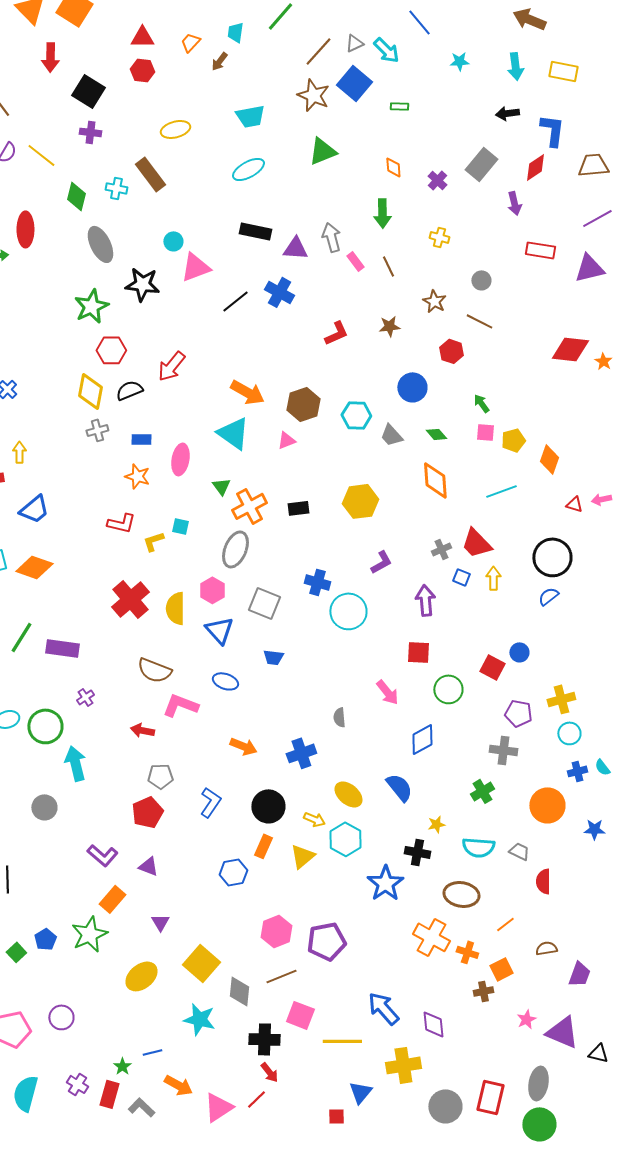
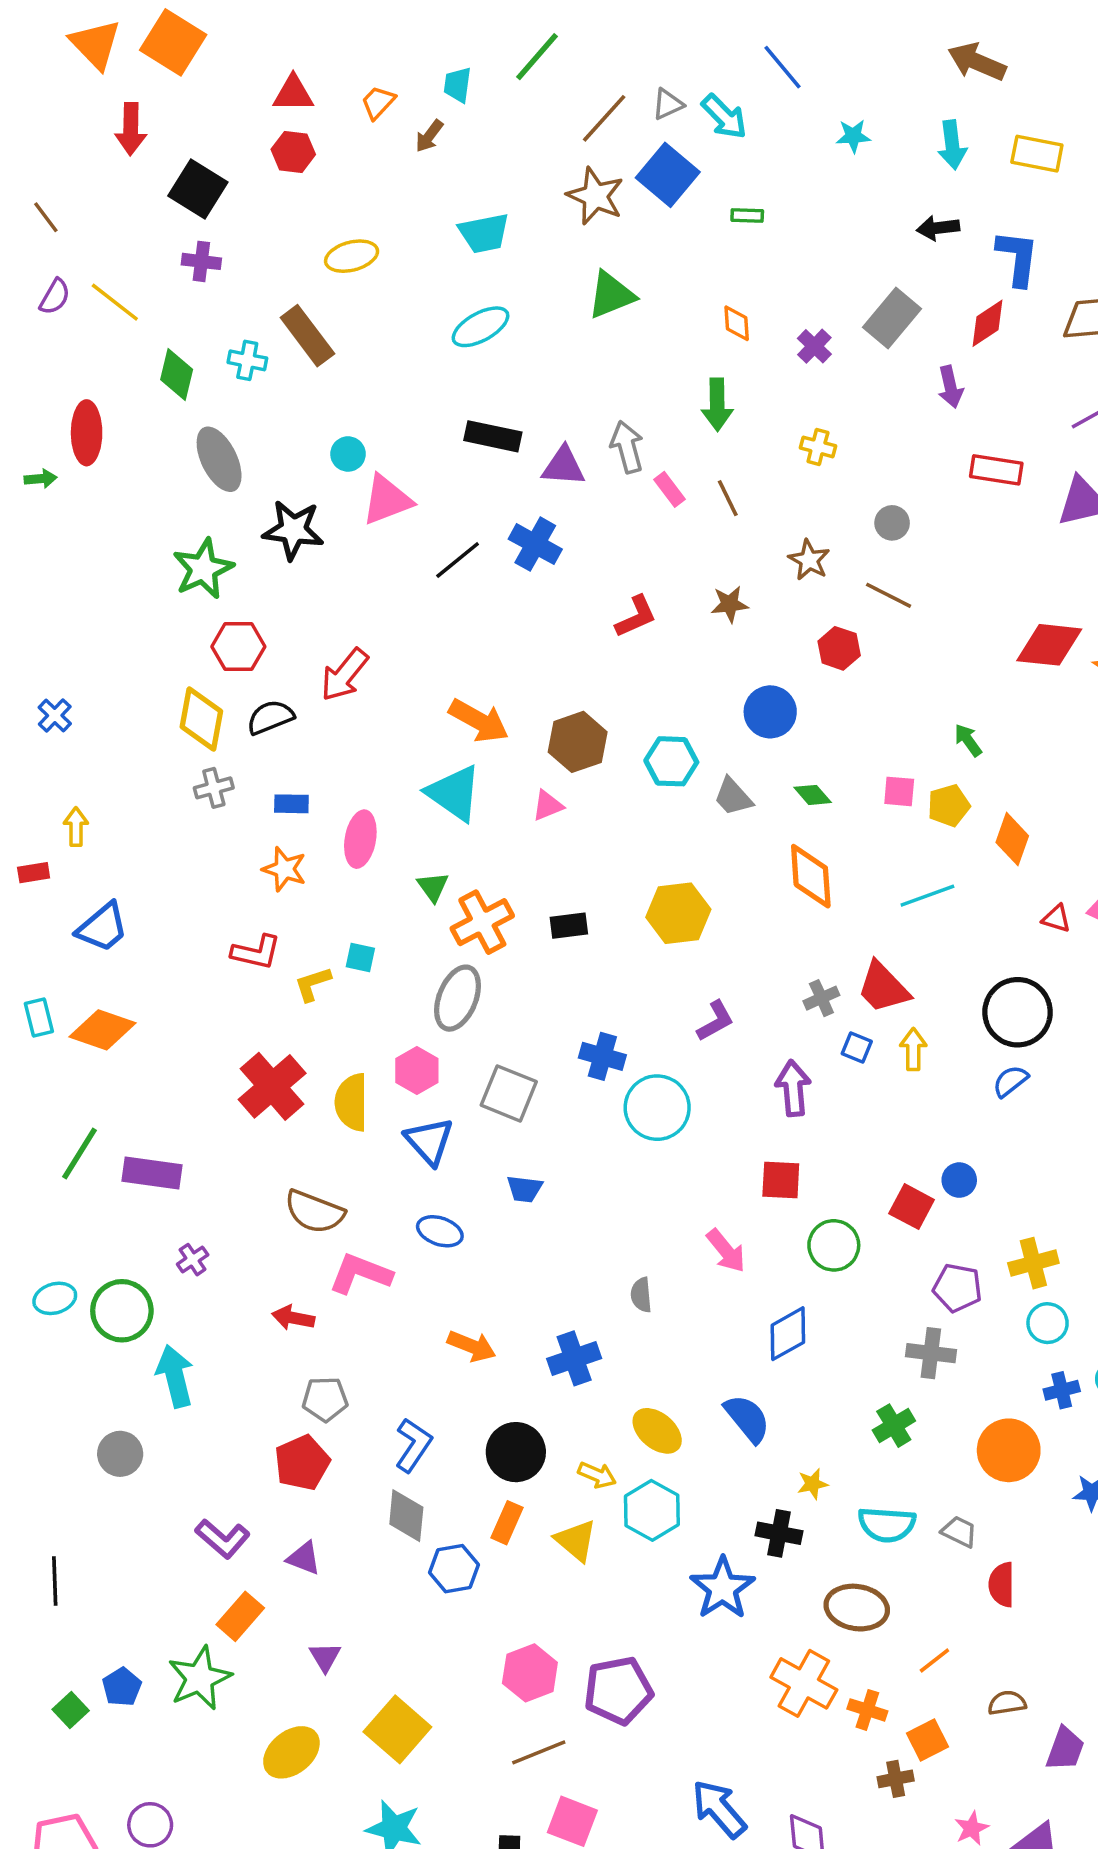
green arrow: (481, 403) -> (968, 740), moved
yellow triangle: (302, 856) -> (576, 1540), turned -40
gray diamond: (239, 991) -> (406, 1516), moved

